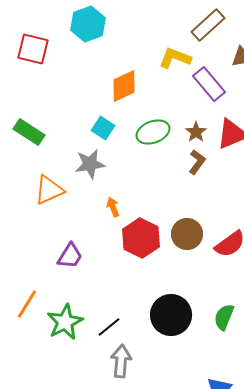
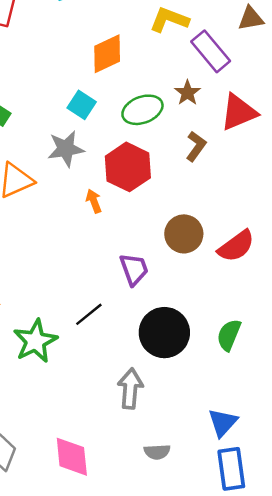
brown star: (196, 132) -> (187, 93), moved
red hexagon: (141, 238) -> (128, 167), moved
purple trapezoid: (70, 256) -> (134, 269), moved, turned -52
black line: (109, 327) -> (89, 314), moved
gray arrow: (121, 361) -> (130, 389), moved

